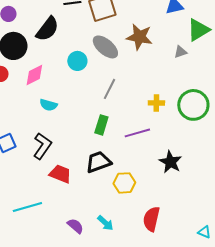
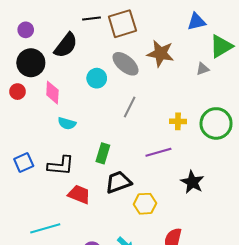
pink diamond: (34, 75) -> (52, 93), turned -60
green rectangle: (101, 125) -> (103, 153), moved
black L-shape: (42, 146) -> (61, 166), turned 60

